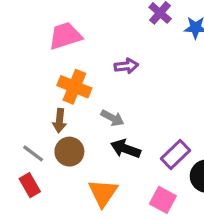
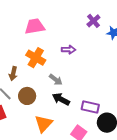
brown arrow: (60, 121) -> (13, 74), moved
purple rectangle: (175, 154) -> (90, 107), turned 48

